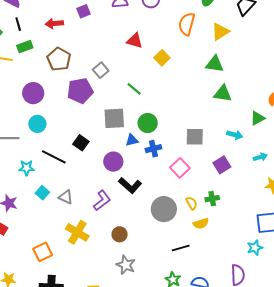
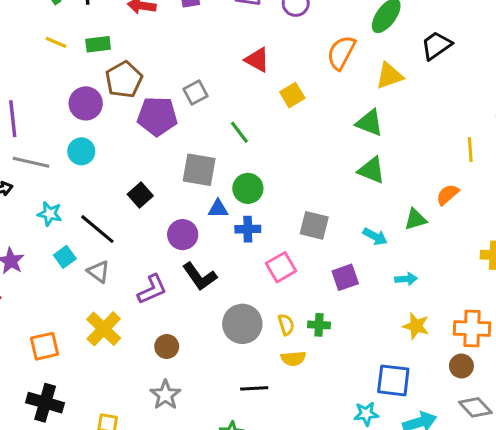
green rectangle: (25, 47) -> (98, 44), moved
brown pentagon: (59, 59) -> (124, 80), moved
black line: (54, 157) -> (97, 229), moved

